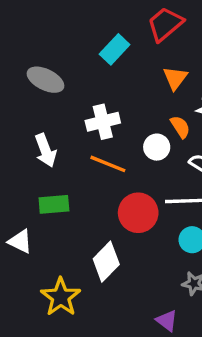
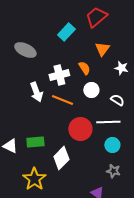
orange semicircle: (180, 127) -> (84, 68), moved
white arrow: (45, 150) -> (36, 92), moved
green rectangle: (54, 204) -> (35, 142), moved

